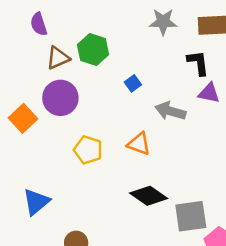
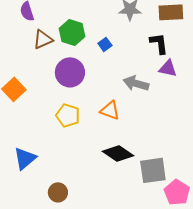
blue square: (133, 83) -> (105, 44), moved
purple circle: (60, 98) -> (70, 72), moved

